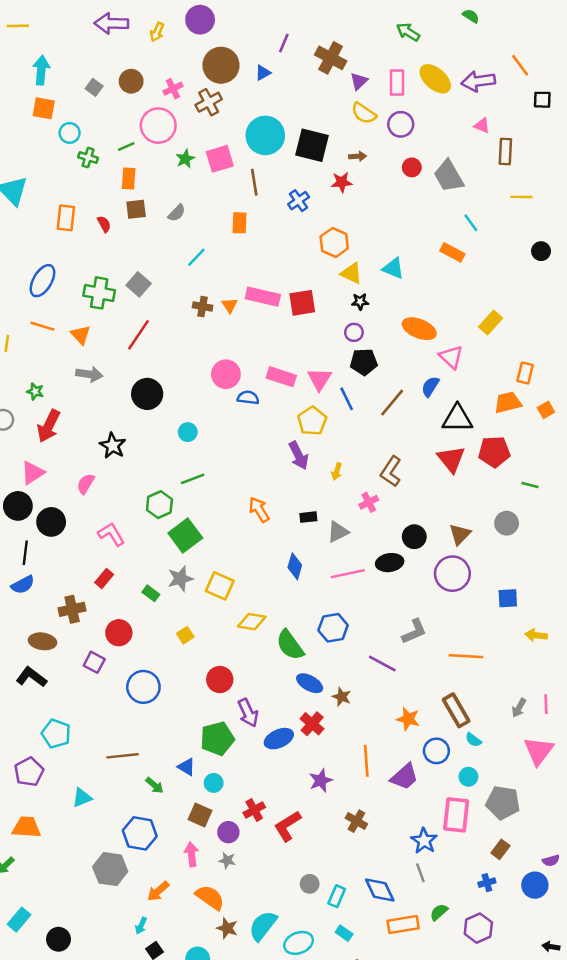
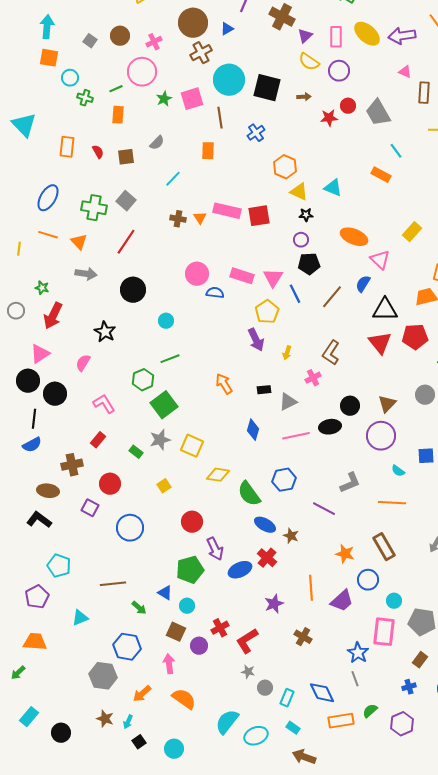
brown cross: (209, 102) -> (201, 53), moved
red star: (342, 182) -> (329, 118), moved
brown square: (136, 209) -> (126, 157), moved
cyan semicircle: (473, 740) -> (398, 471), moved
gray star: (227, 860) -> (248, 672), moved
brown star: (227, 928) -> (105, 719), moved

